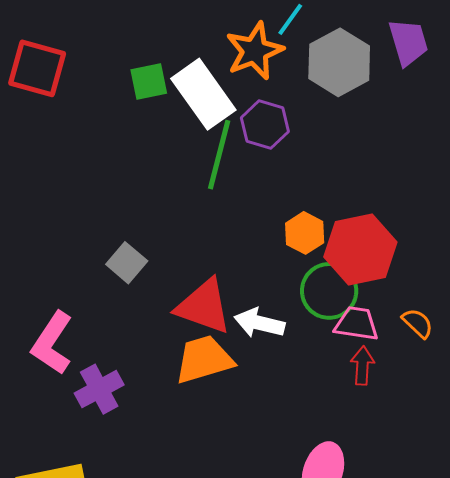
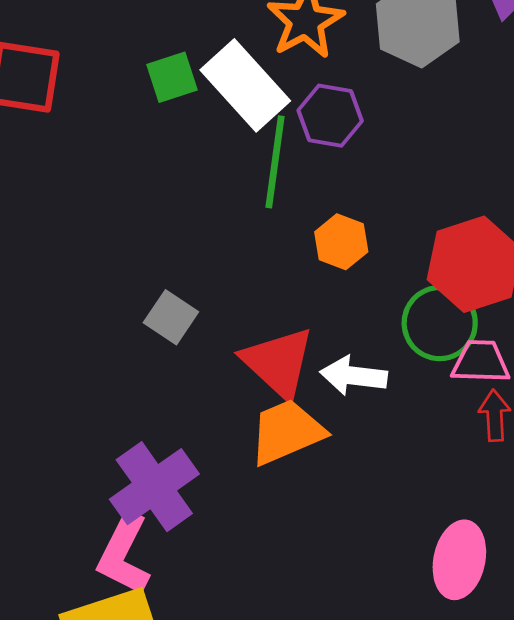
orange hexagon: (305, 233) -> (341, 242), moved
red triangle: (204, 306) -> (278, 363), turned 30
pink L-shape: (52, 343) -> (124, 554), moved
purple cross: (99, 389) -> (154, 487), size x1.4

